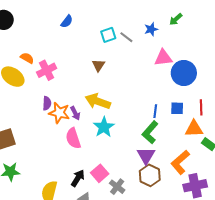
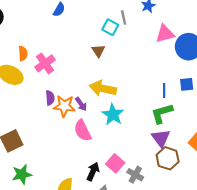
cyan square: (108, 35) -> (110, 27), moved, turned -35
gray line: (126, 37) -> (124, 17), turned 48
orange semicircle: (27, 58) -> (23, 53), turned 64
green L-shape: (150, 132) -> (162, 113), turned 40

